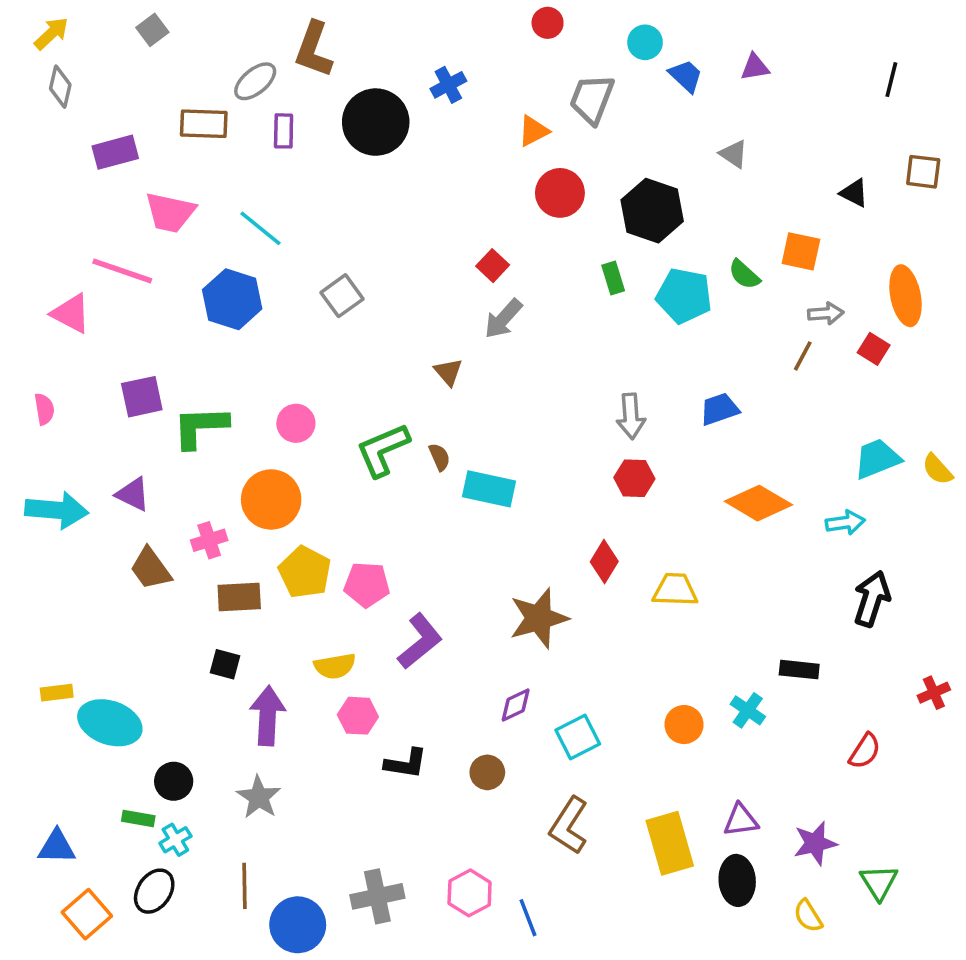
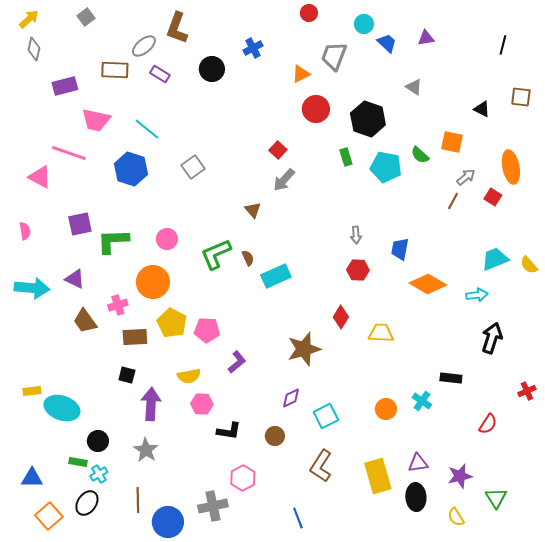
black circle: (376, 122) -> (212, 69), size x0.7
purple rectangle: (284, 131) -> (160, 74), turned -60
gray arrow: (826, 313) -> (466, 177), turned -36
blue trapezoid: (719, 409) -> (400, 249), moved, turned -60
gray arrow: (631, 416) -> (356, 235), size x0.7
cyan rectangle: (489, 489) -> (276, 276), turned -36
purple L-shape: (420, 641) -> (237, 362), size x0.7
pink hexagon: (470, 893) -> (243, 478), moved

